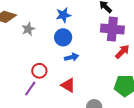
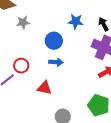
blue star: (63, 15) -> (76, 21), moved
red triangle: (68, 85) -> (44, 88), turned -35

